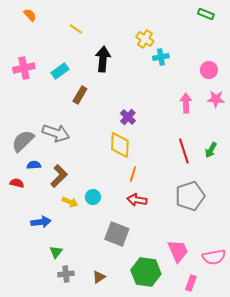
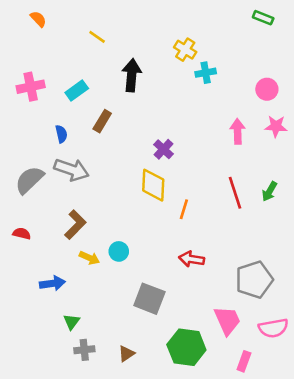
blue semicircle: (34, 165) -> (61, 134), moved, turned 80
orange line: (133, 174) -> (184, 209), moved
gray pentagon: (190, 196) -> (254, 280), moved
red arrow: (137, 200) -> (192, 259), moved

